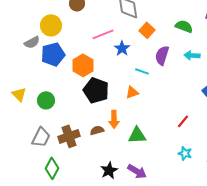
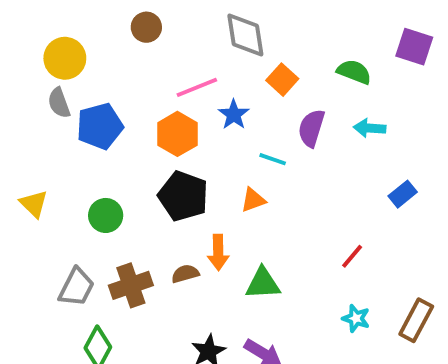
yellow circle: (51, 25) -> (65, 58), moved
gray semicircle: (32, 42) -> (59, 103), turned 98
orange hexagon: (83, 65) -> (177, 134), moved
green circle: (46, 100) -> (106, 215), moved

